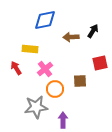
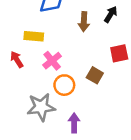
brown arrow: (71, 37) -> (84, 22), turned -84
brown square: (80, 81) -> (95, 75), turned 32

